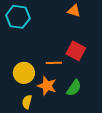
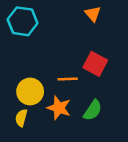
orange triangle: (74, 11) -> (93, 14), turned 32
yellow semicircle: (27, 102) -> (21, 118), moved

